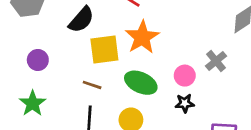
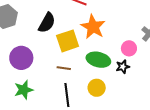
purple circle: (38, 60) -> (21, 58), size x1.5
green star: (33, 103) -> (24, 90), turned 30
black star: (185, 103) -> (123, 67), moved

